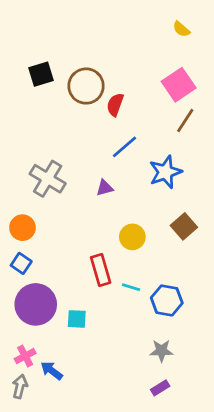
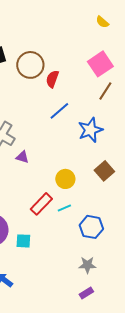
purple triangle: (105, 188) -> (22, 157), moved, turned 32
red rectangle: (101, 270) -> (41, 204), turned 60
cyan line: (131, 287) -> (64, 208), moved, turned -40

